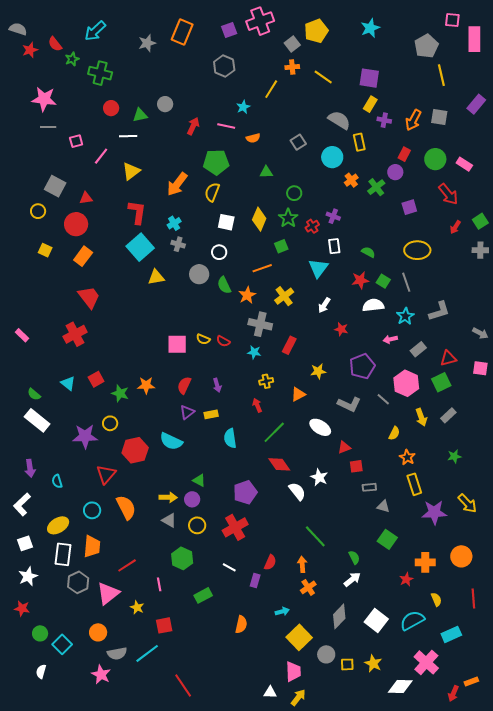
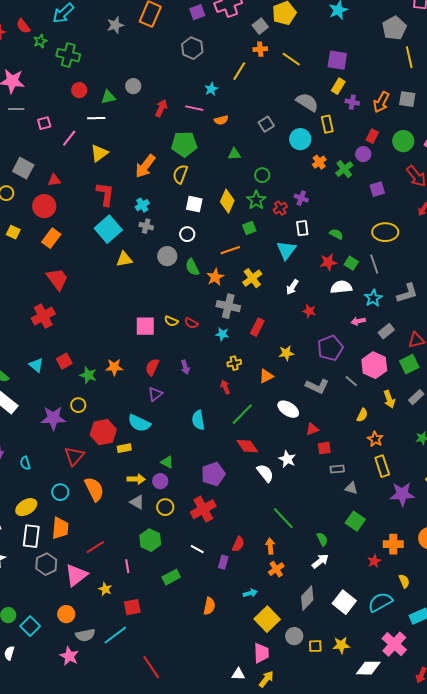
yellow rectangle: (211, 414) -> (124, 448), moved
yellow star: (373, 663) -> (341, 645), turned -30

